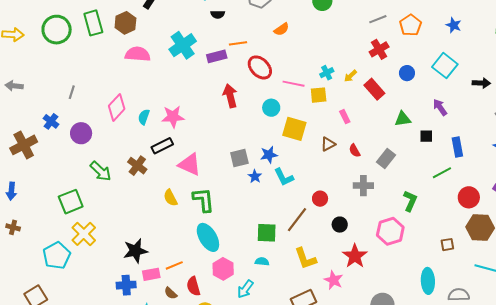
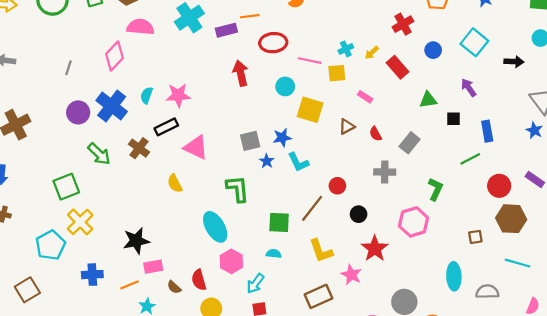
red ellipse: (260, 67) -> (273, 43), turned -50
pink diamond: (117, 107) -> (114, 56), moved
pink rectangle: (345, 117) -> (365, 97), turned -32
blue cross: (51, 121) -> (112, 106), moved, size x1.8
green L-shape: (203, 200) -> (238, 189), moved
orange line: (174, 265) -> (129, 285), moved
blue cross: (126, 285) -> (92, 275), moved

